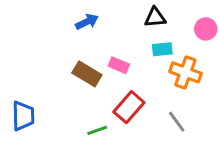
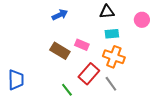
orange cross: (185, 72) -> (114, 57), moved
gray line: (177, 122) -> (111, 84), moved
green line: (97, 130) -> (67, 90), turned 72

